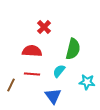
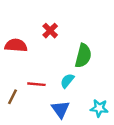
red semicircle: (32, 51) -> (16, 45), moved
cyan star: (87, 82) -> (99, 108), moved

